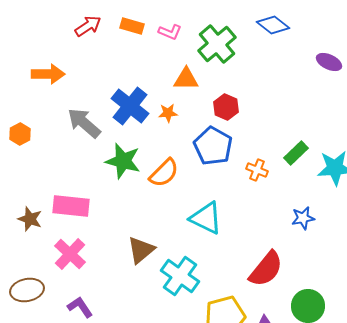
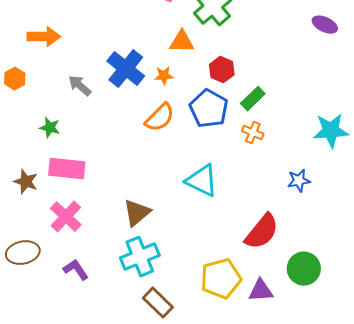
gray arrow: (84, 123) -> (80, 86), size x0.7
orange hexagon: (20, 134) -> (15, 79), moved
green rectangle: (296, 153) -> (253, 99), moved
green star: (123, 161) -> (50, 128), moved, size x0.6
orange semicircle: (164, 173) -> (160, 118), moved
cyan cross: (180, 276) -> (140, 257), moved, turned 33

